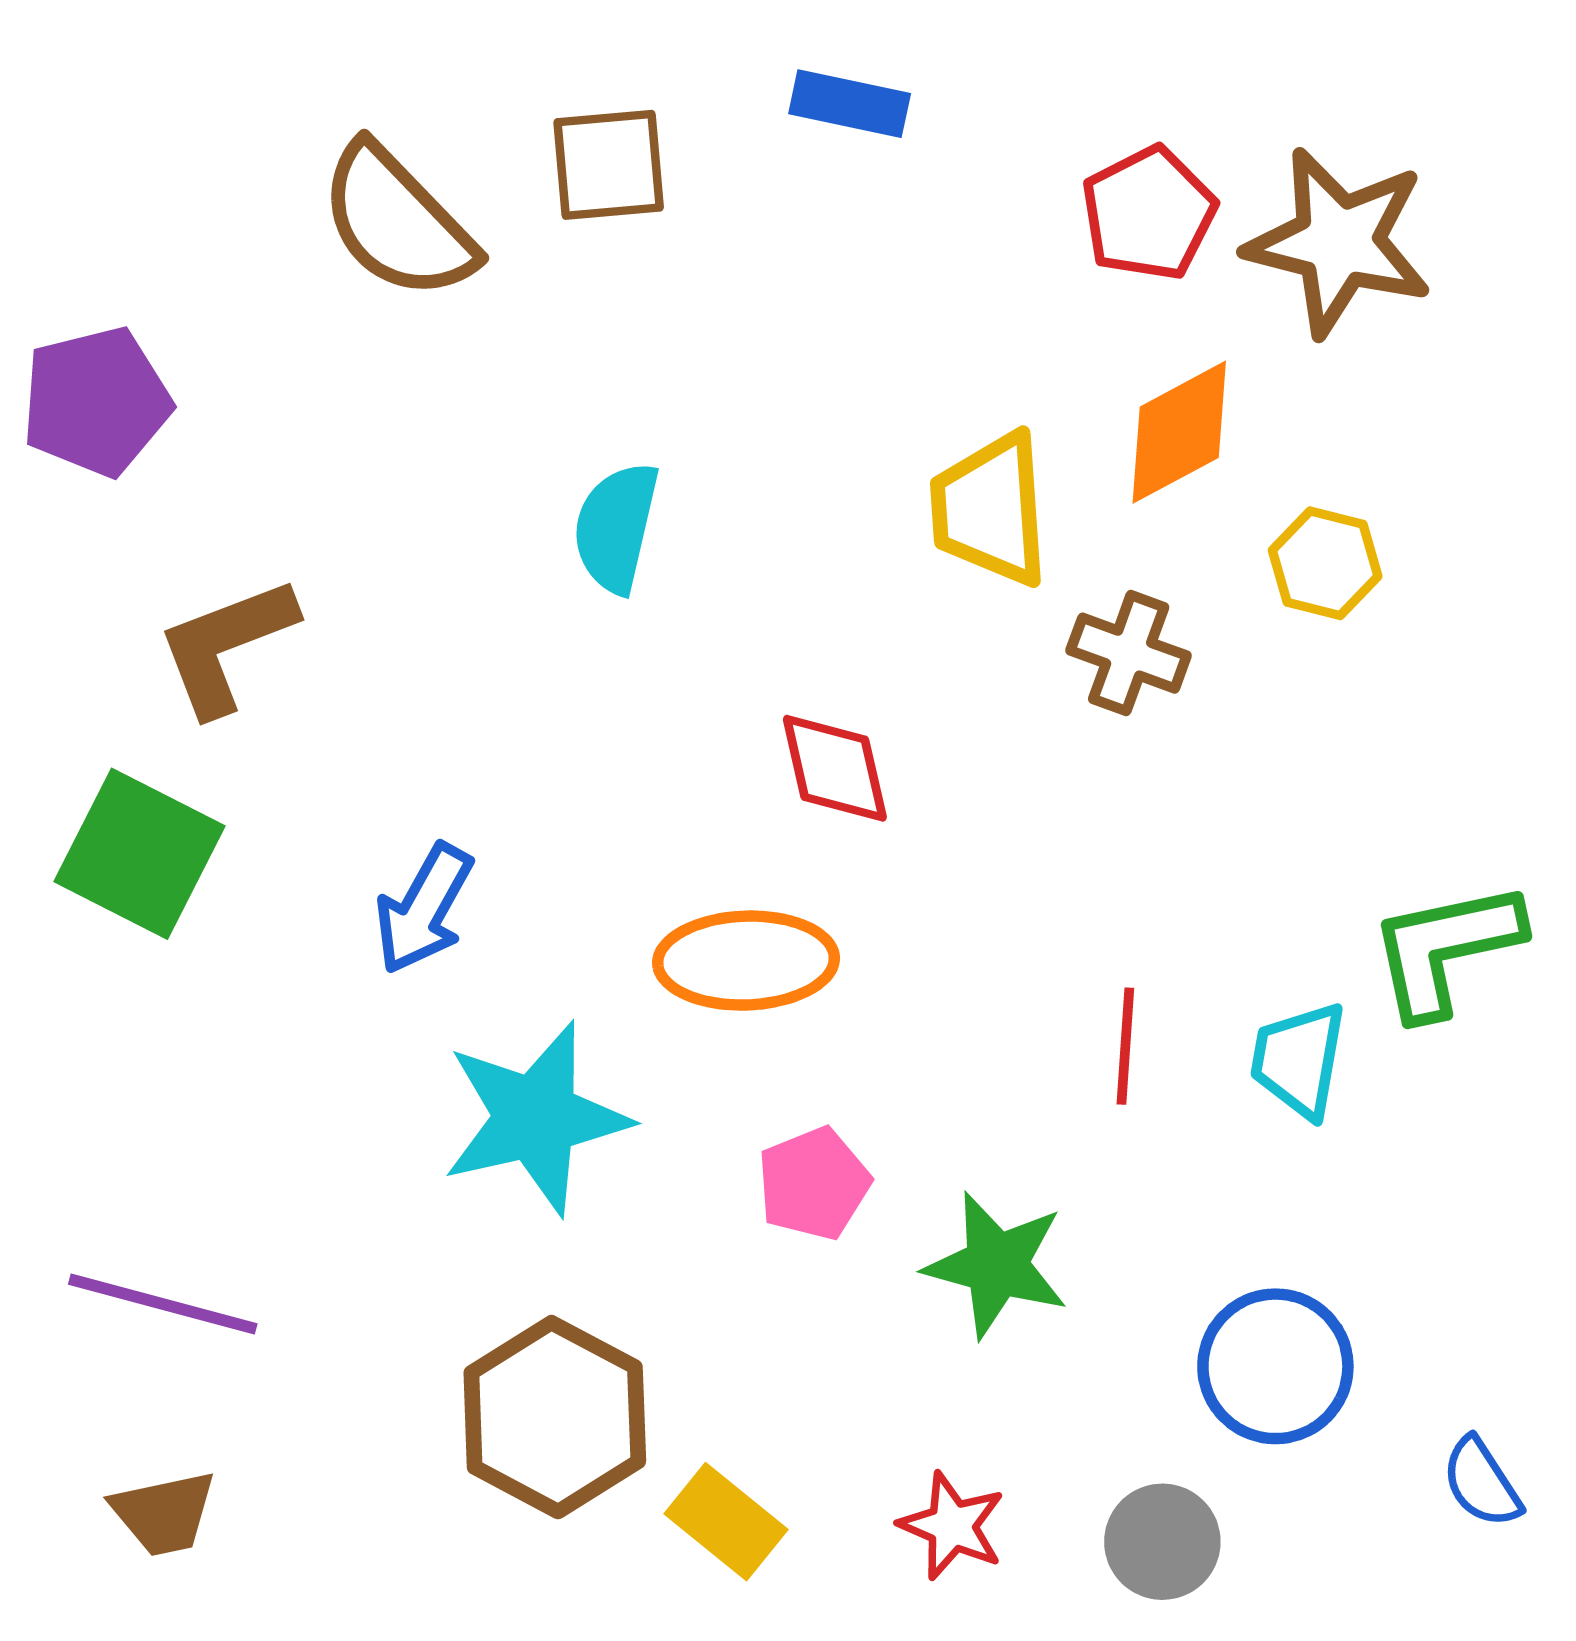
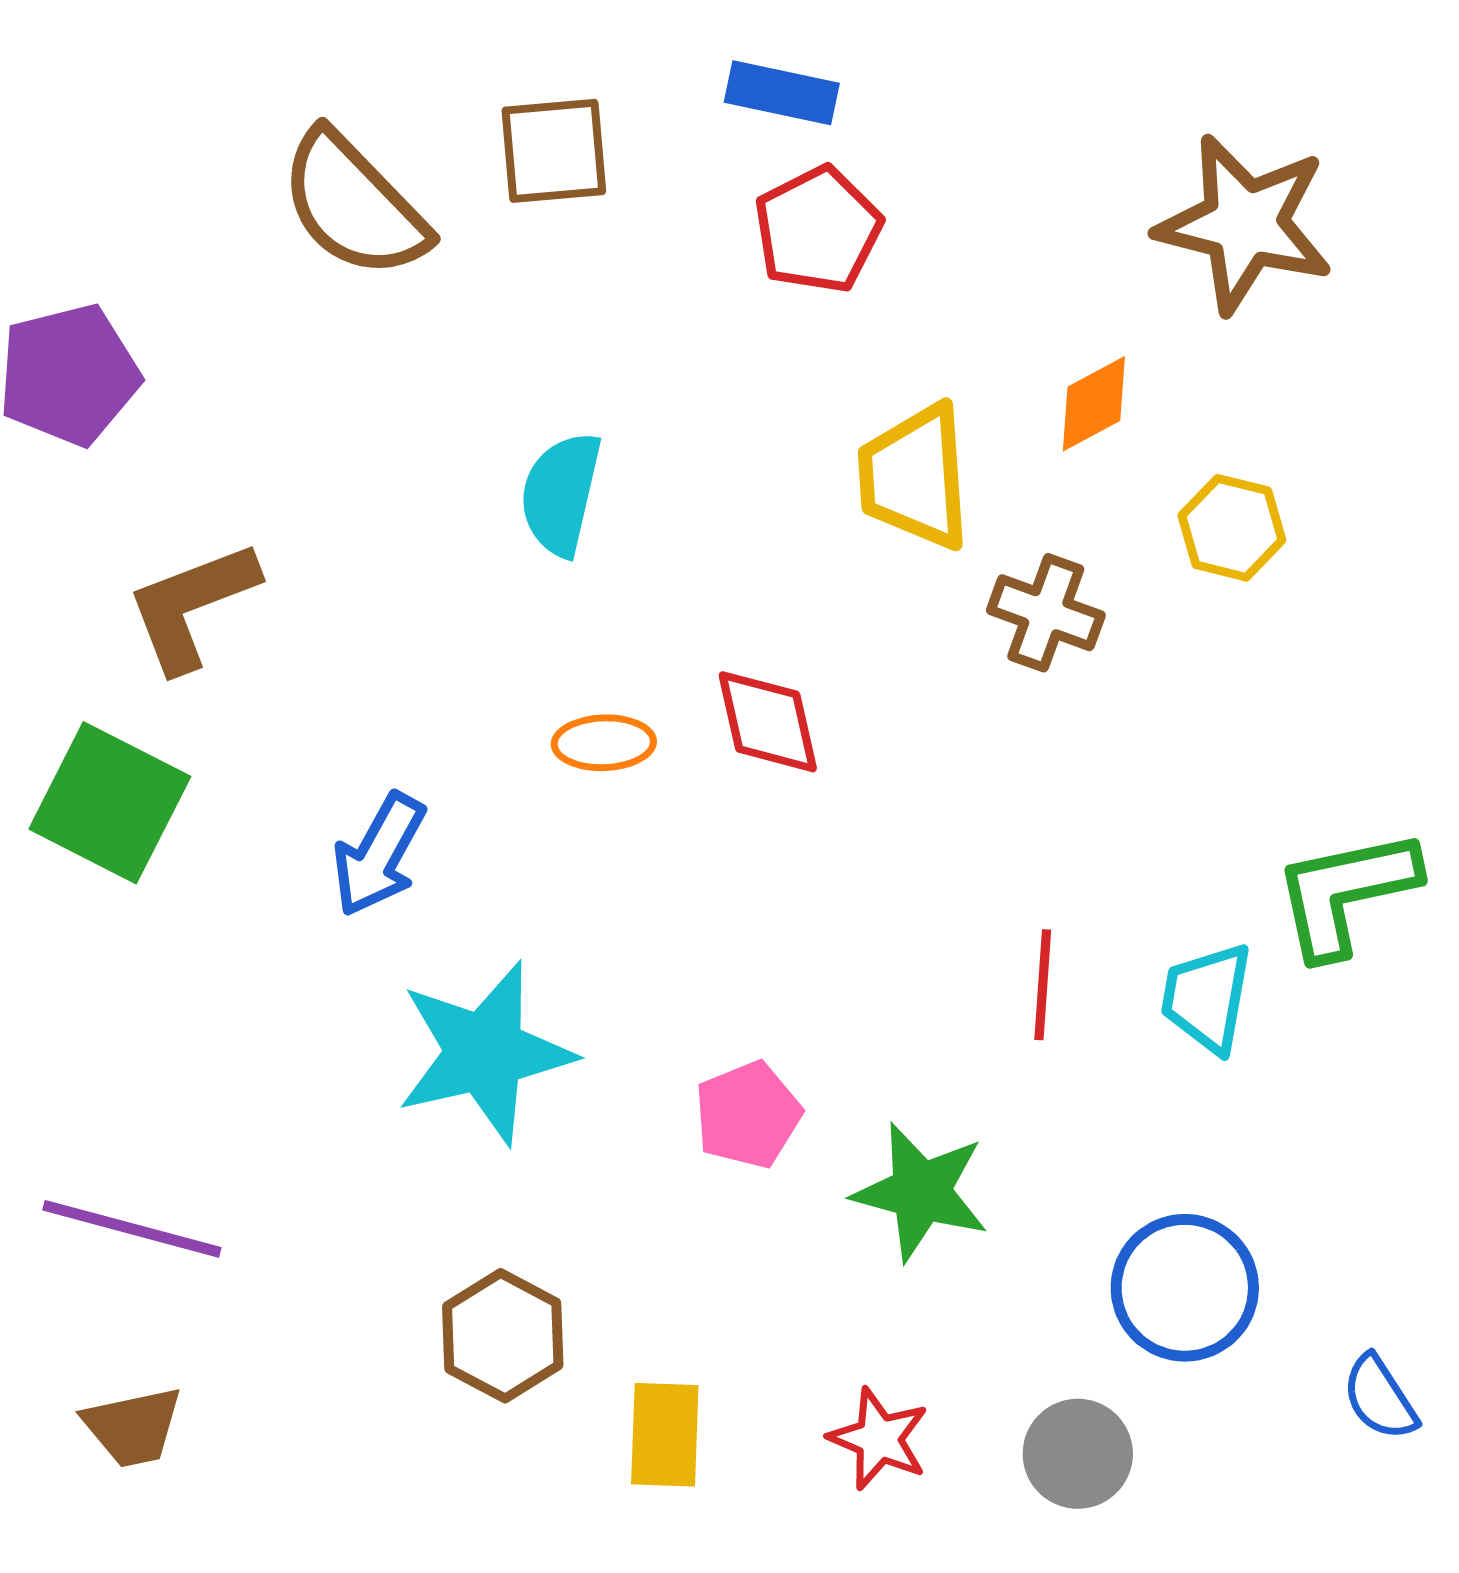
red pentagon: (1149, 213) -> (818, 230), moved
orange diamond: (1179, 432) -> (1094, 404), size x0.7
orange ellipse: (746, 961) -> (604, 743), moved, size x0.6
brown hexagon: (555, 1417) -> (503, 1336), size x0.7
yellow rectangle: (726, 1522) -> (665, 1435), turned 53

